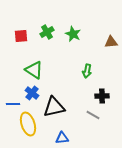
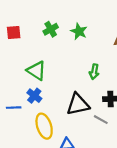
red square: (21, 36) -> (14, 32), moved
black triangle: (54, 107) -> (78, 104), moved
yellow ellipse: (28, 124) -> (44, 126), moved

